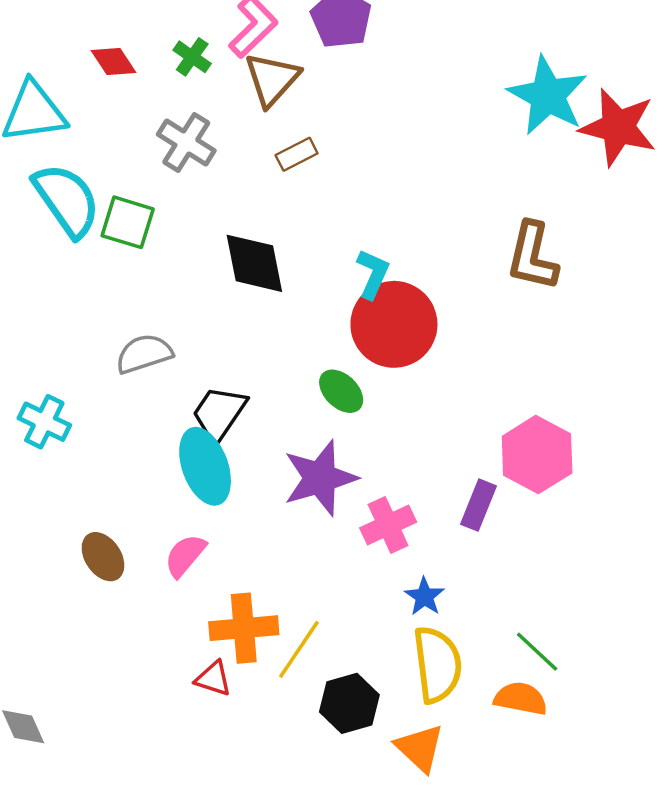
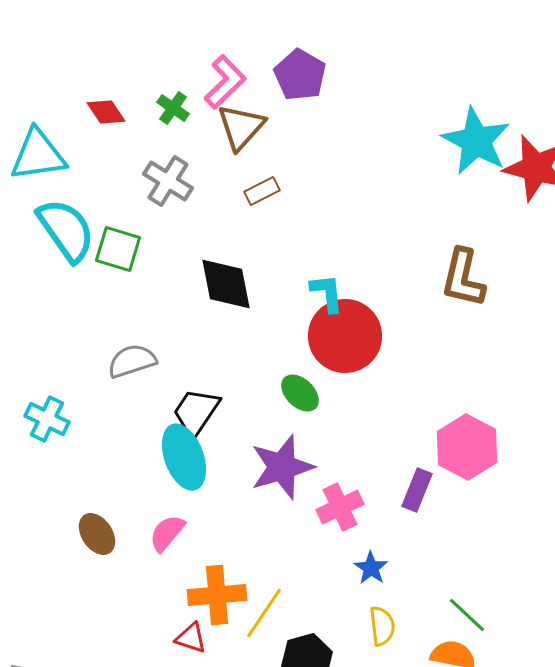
cyan L-shape: (373, 274) -> (327, 293), turned -30
yellow semicircle: (437, 665) -> (382, 626), size x0.6

